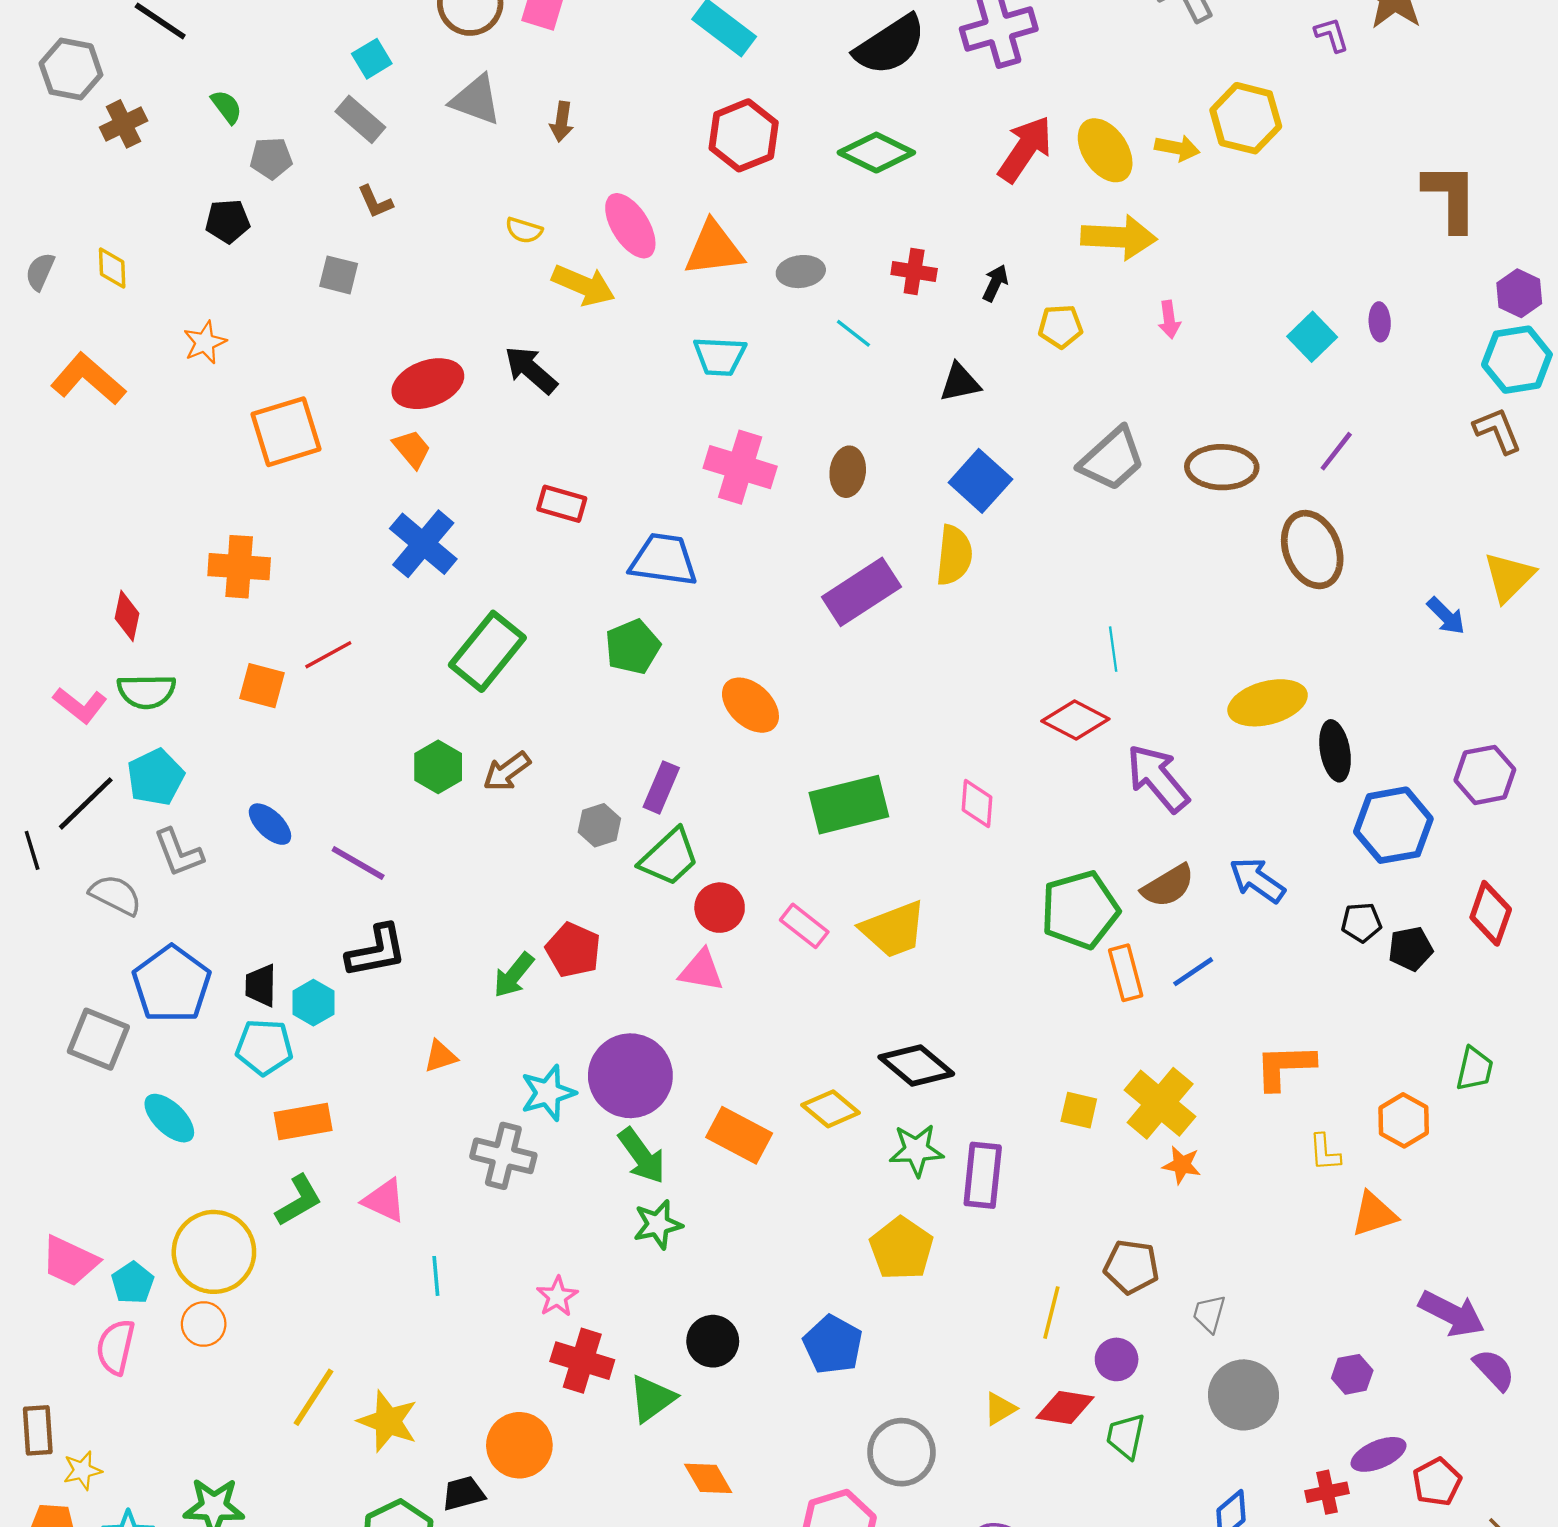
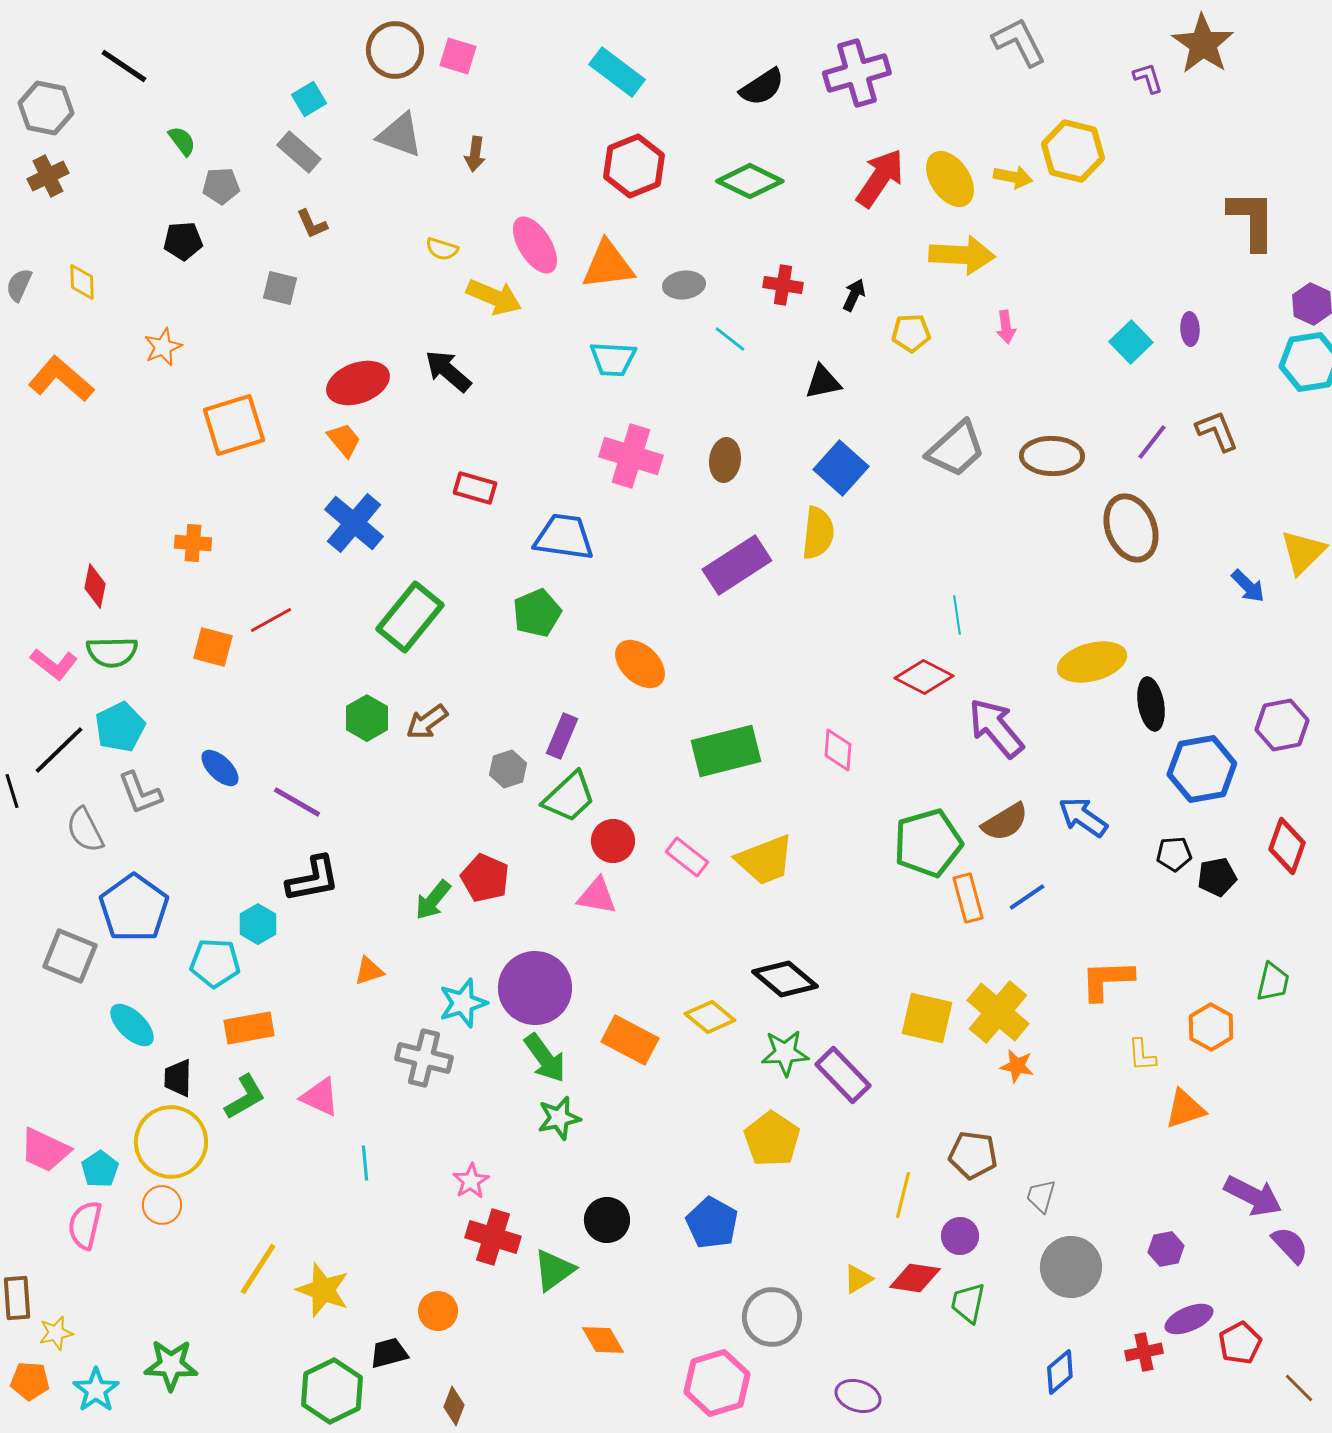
black semicircle: (890, 45) -> (762, 87), size x0.7
brown cross: (124, 124) -> (48, 176), moved
brown L-shape: (1498, 431) -> (1217, 431), moved
orange cross: (239, 567) -> (193, 543), size x0.7
gray semicircle: (116, 895) -> (85, 830), turned -144
black trapezoid: (261, 985) -> (178, 1078), moved
yellow square: (1079, 1110) -> (927, 1018), size x1.6
purple rectangle: (983, 1175) -> (843, 1075), turned -50
orange circle: (519, 1445) -> (438, 1311), size x0.7

